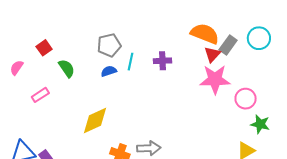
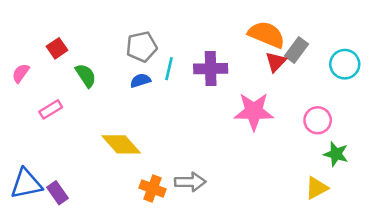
cyan circle: (259, 38) -> (345, 64), moved
purple cross: (162, 61) -> (211, 69), size x1.4
pink star: (215, 79) -> (254, 111), moved
yellow diamond: (95, 121) -> (121, 144), turned 72

